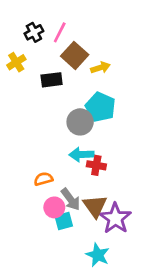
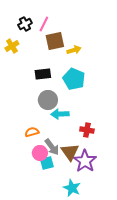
brown square: (75, 55) -> (55, 41), turned 36
black rectangle: (52, 80) -> (43, 74), moved
gray circle: (80, 122) -> (48, 100), moved
red cross: (96, 165) -> (87, 130), moved

